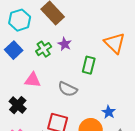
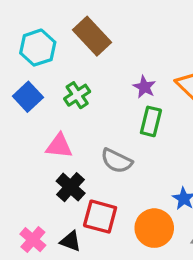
purple star: (65, 44) -> (144, 87), moved
black cross: (18, 105) -> (71, 187), moved

